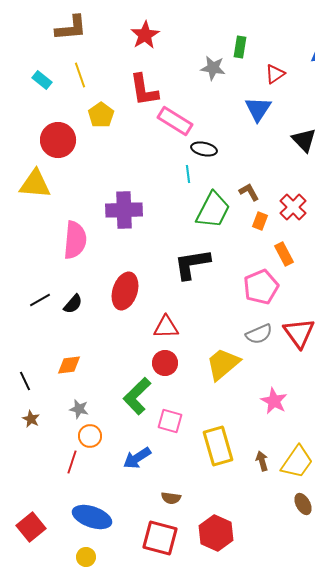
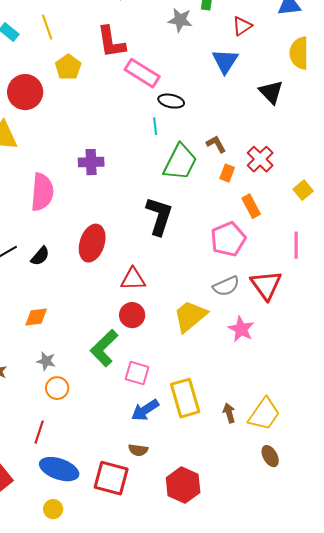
purple cross: (124, 210) -> (91, 162), size x0.7
black L-shape: (192, 264) -> (159, 216), turned 117
pink star: (274, 401) -> (241, 329), moved
blue arrow: (137, 458) -> (145, 410), moved
red line: (72, 462) -> (39, 432), moved
red square: (160, 538) -> (111, 478), moved

